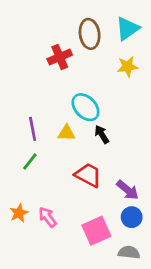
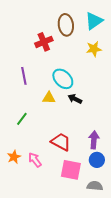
purple line: (33, 129) -> (24, 76), moved
black arrow: (102, 134) -> (75, 99), turned -32
red trapezoid: (88, 175) -> (61, 142), moved
purple arrow: (128, 190) -> (94, 140), turned -126
pink square: (96, 231) -> (71, 170), turned 35

